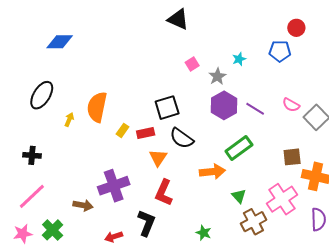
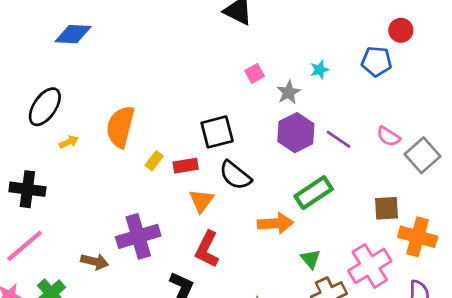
yellow arrow: (69, 120) -> (69, 142), moved, turned 40
black cross: (32, 155) -> (27, 189), size x1.4

